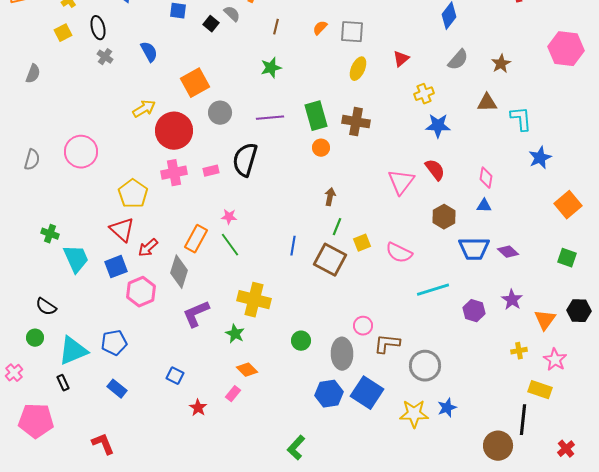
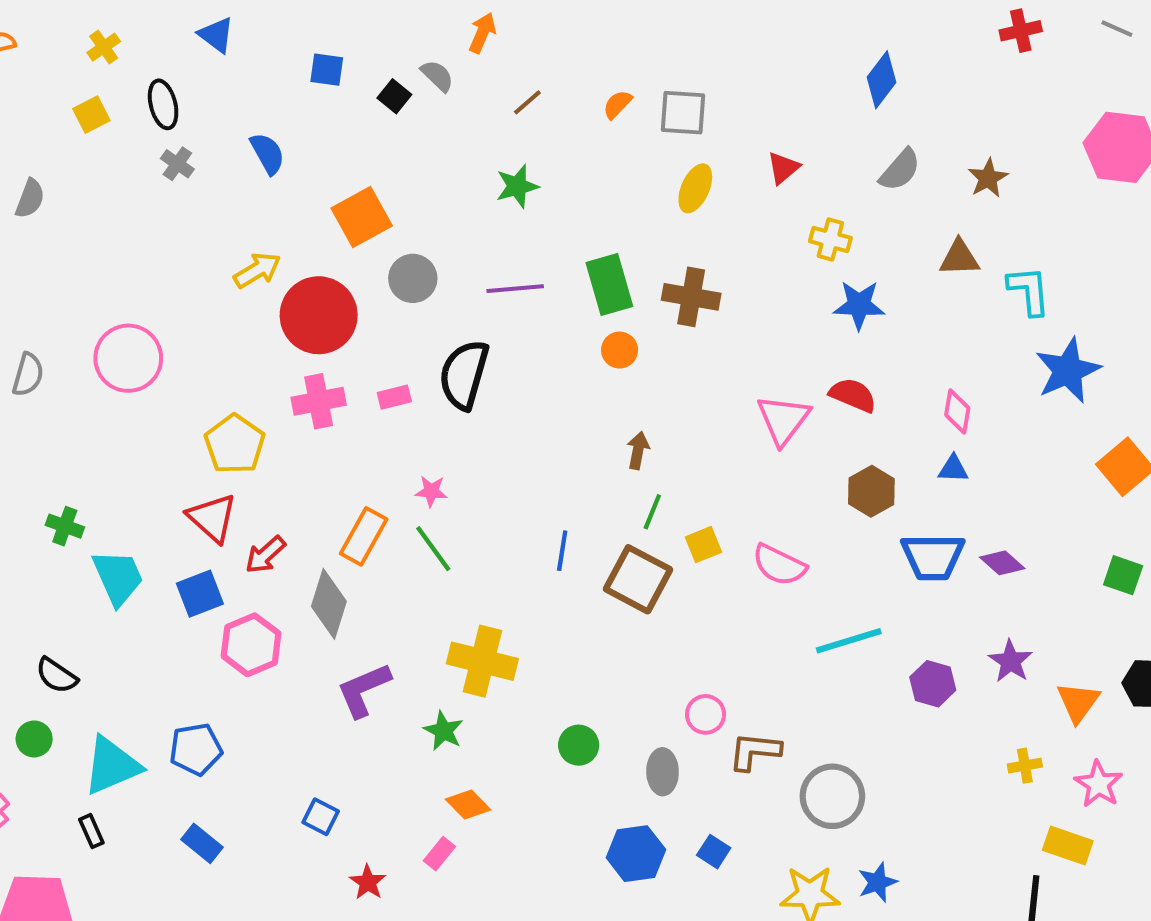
brown line: (276, 27) -> (527, 102), turned 35
yellow cross: (424, 94) -> (830, 240), turned 36
blue star: (540, 158) -> (1068, 371), size x1.4
red semicircle: (435, 170) -> (853, 395), turned -30
gray ellipse: (342, 354) -> (663, 772), size x0.7
blue square: (367, 393) -> (714, 852), size x0.5

